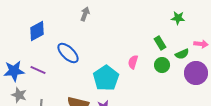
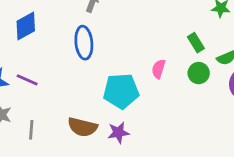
blue ellipse: (68, 53) -> (84, 43), moved, turned 40
cyan pentagon: (106, 78) -> (121, 91), turned 30

